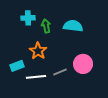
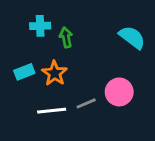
cyan semicircle: (73, 26) -> (132, 37), moved, turned 30
cyan rectangle: (17, 66) -> (24, 72), moved

